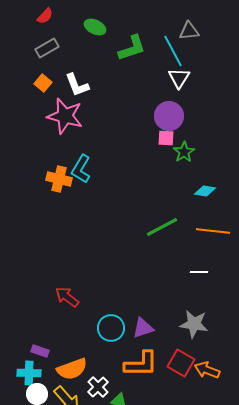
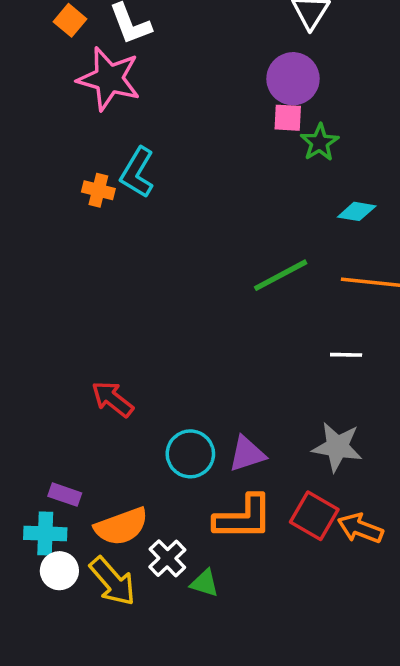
orange cross: (59, 179) -> (98, 190), size x0.7

